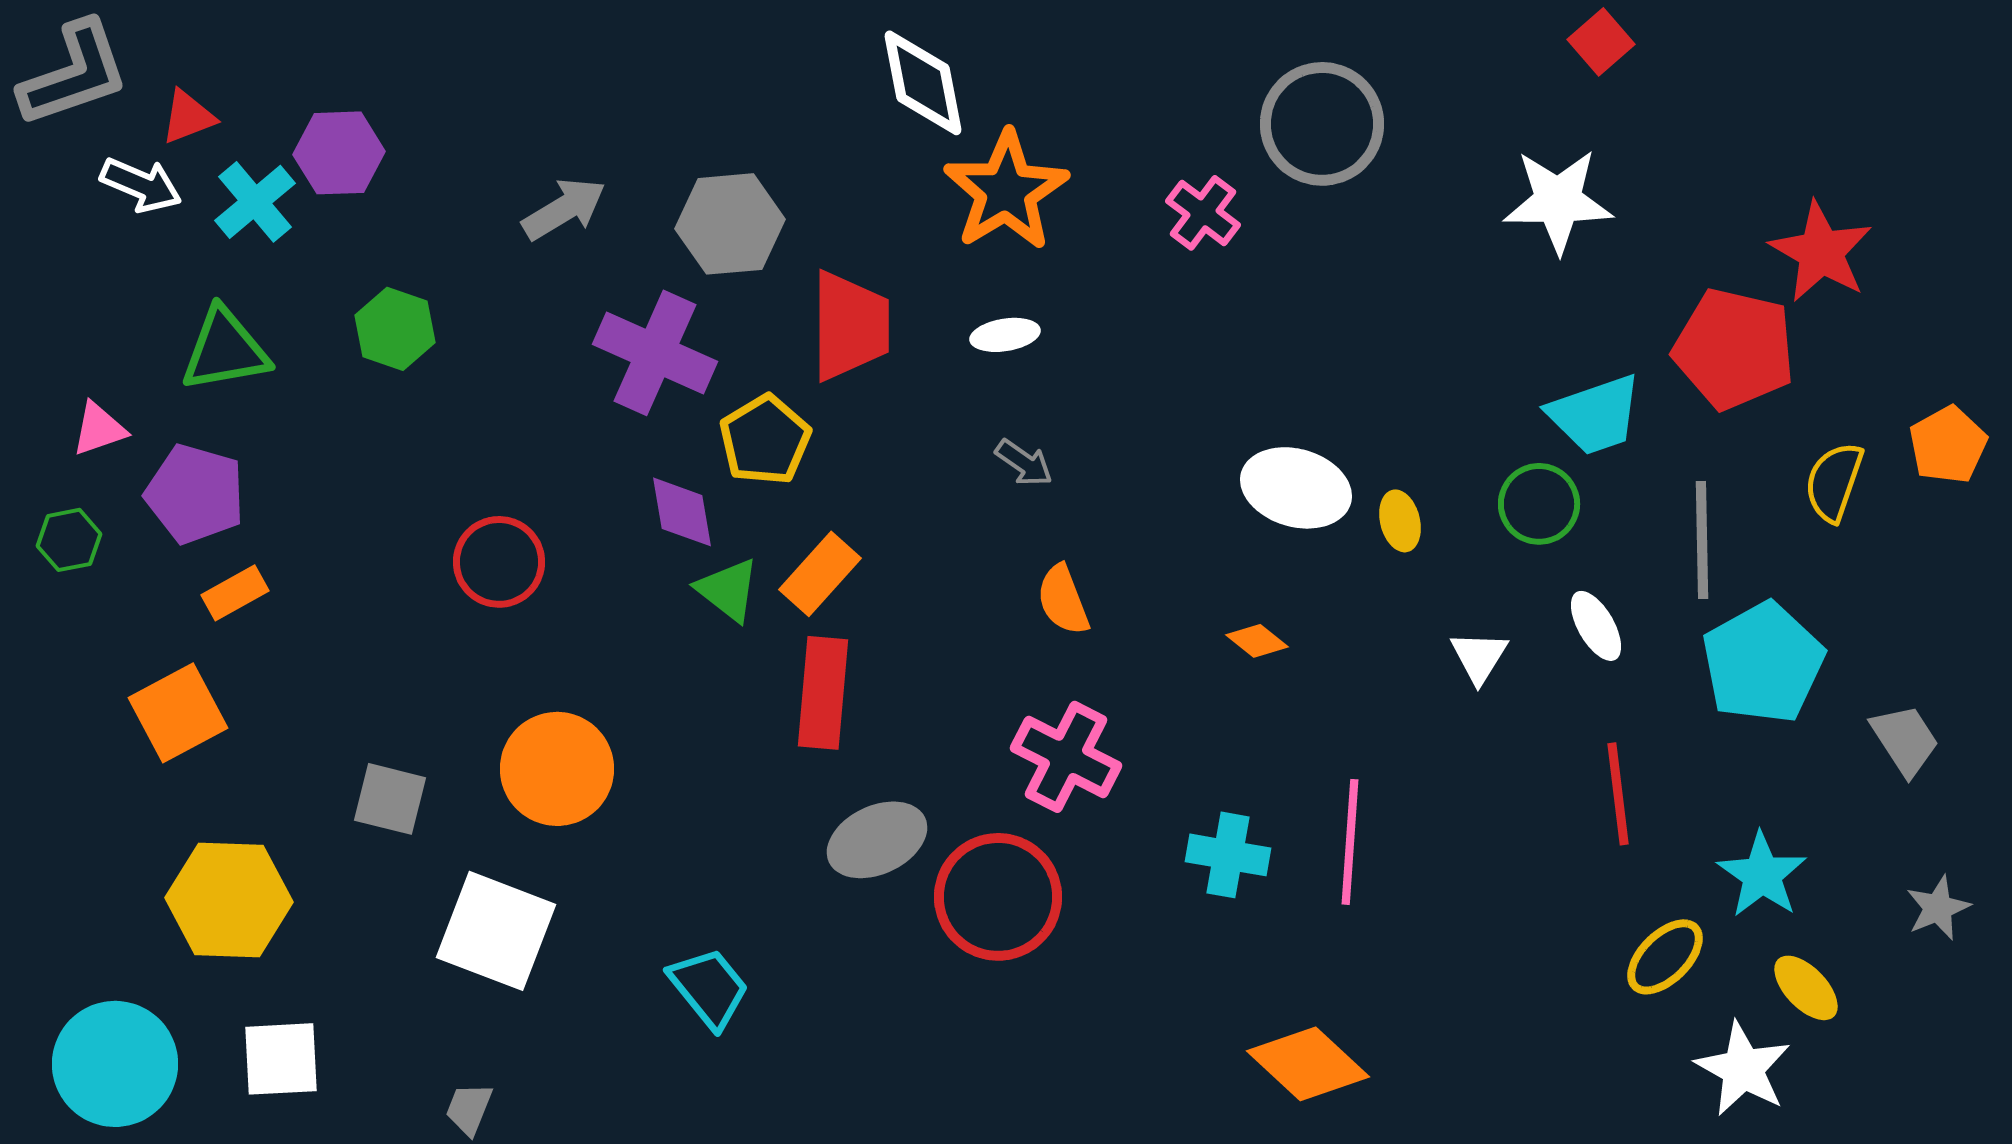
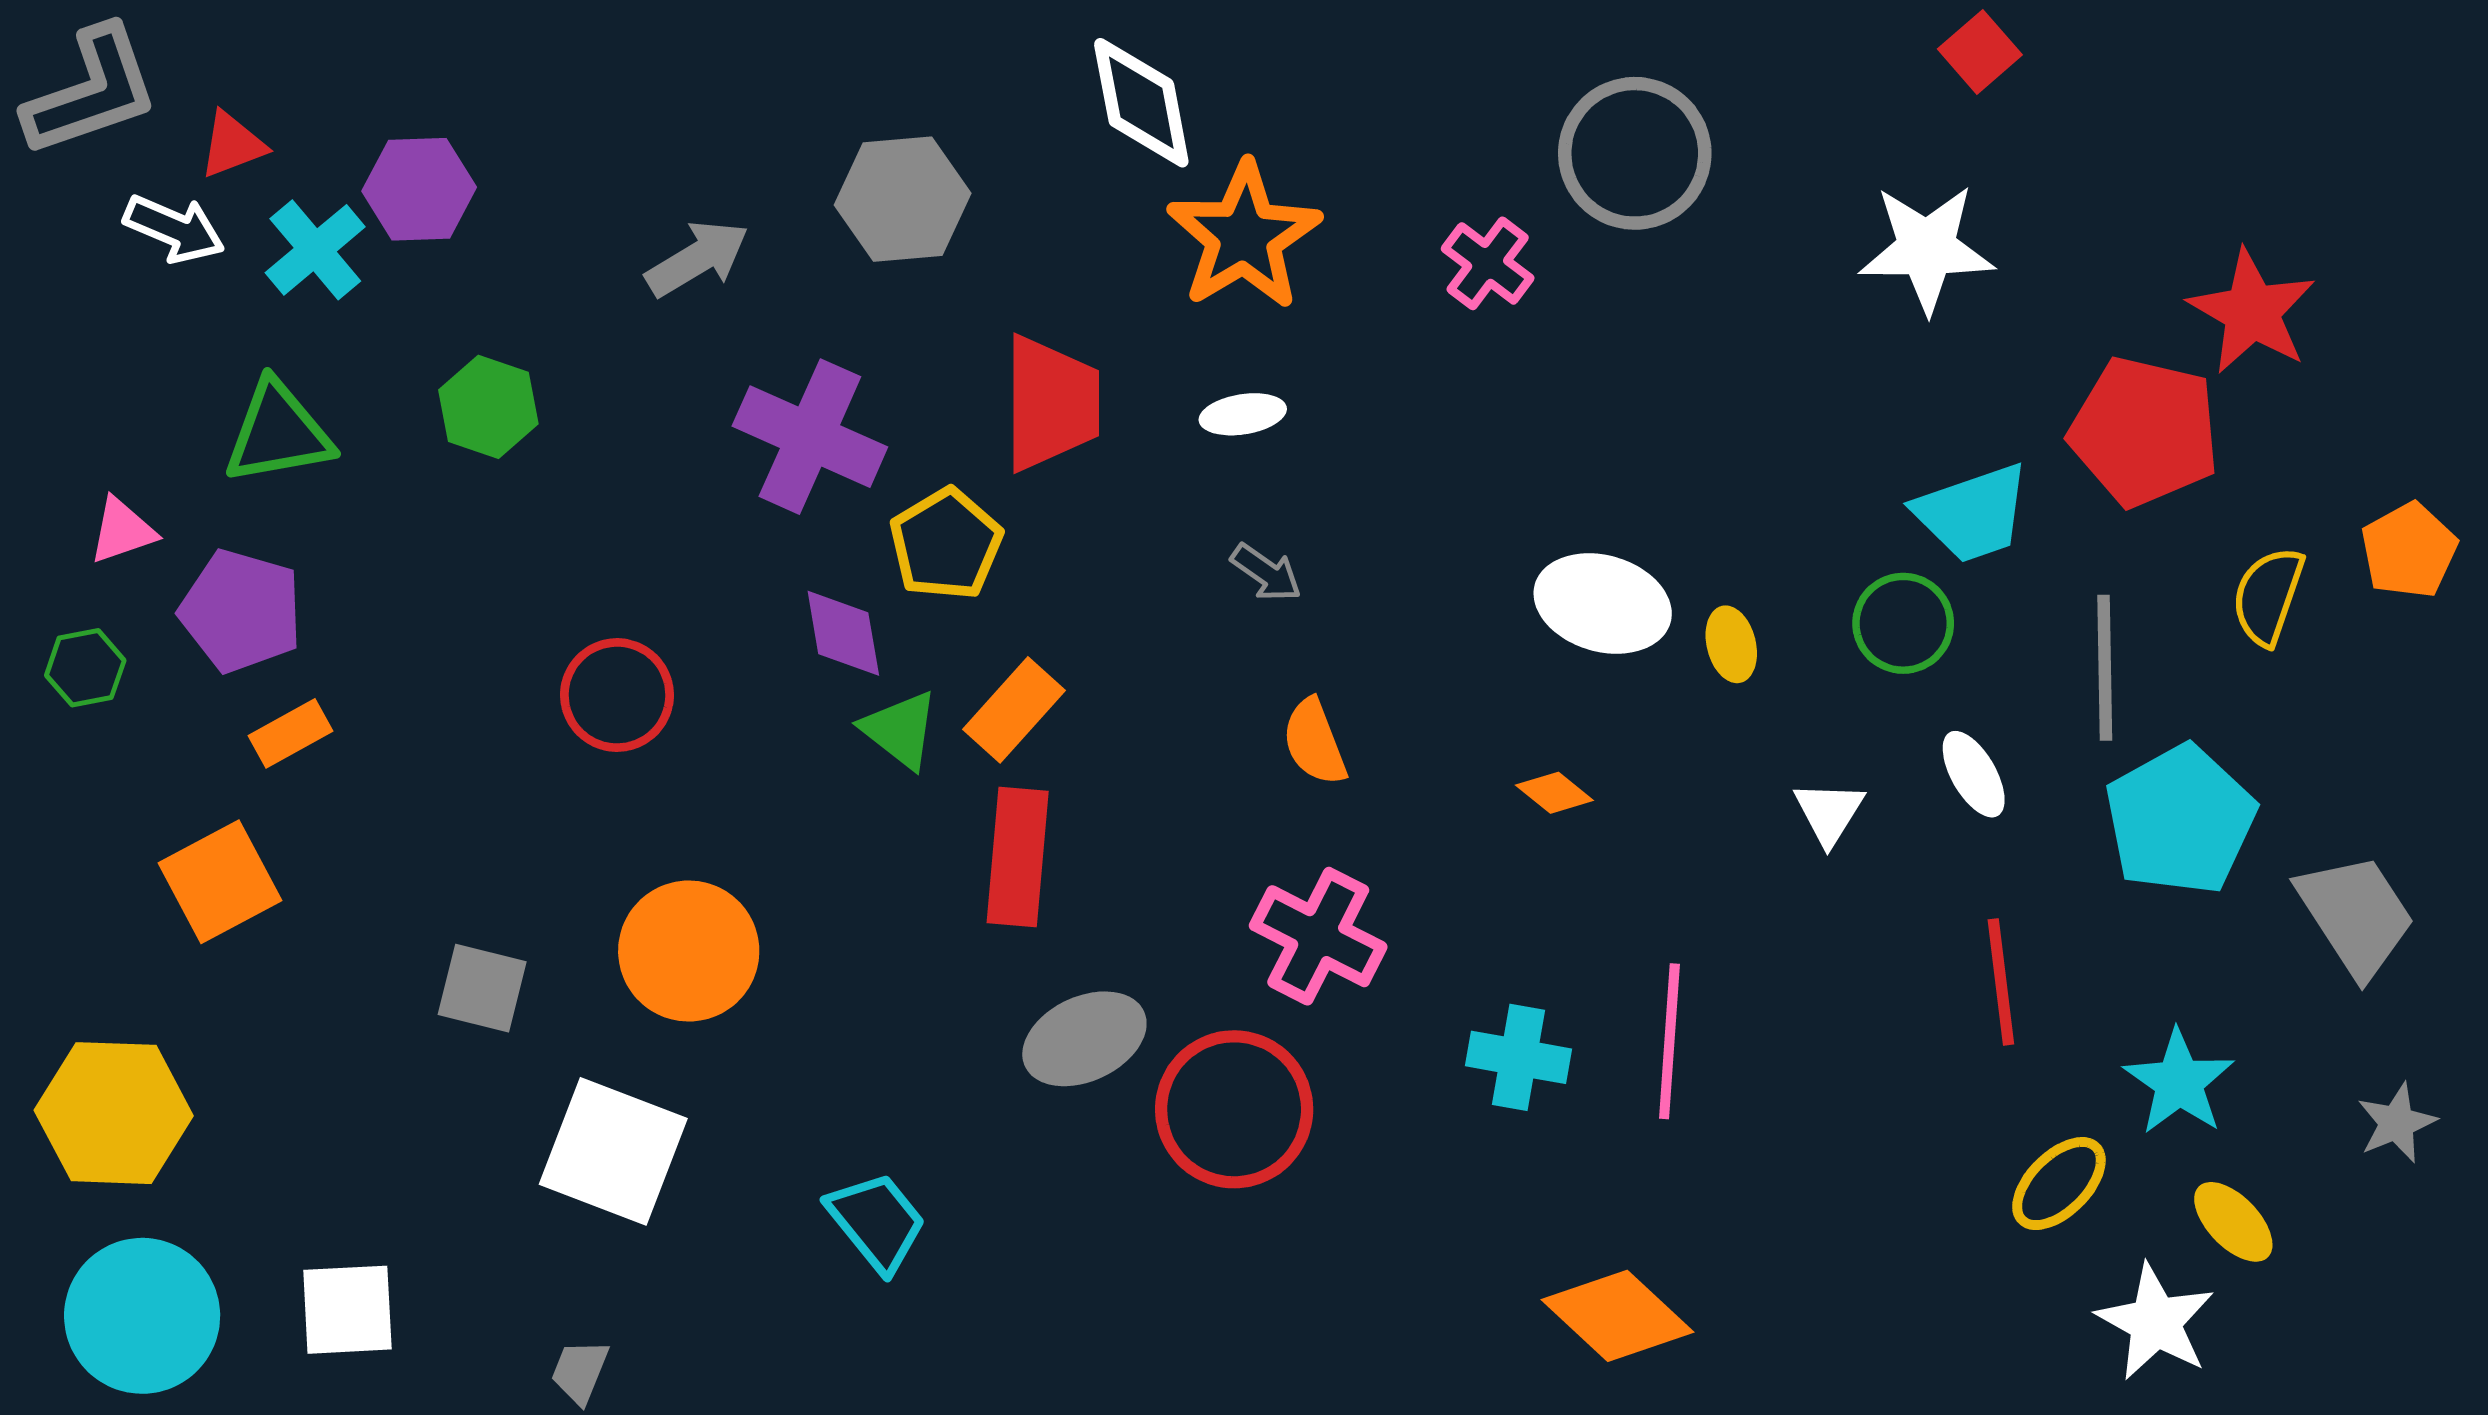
gray hexagon: (730, 224) -> (903, 199), moved
gray trapezoid: (1905, 740) -> (2356, 915), size x1.4
yellow hexagon: (229, 900) -> (114, 1113), moved

